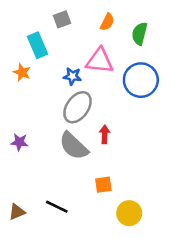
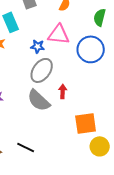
green semicircle: (140, 34) -> (100, 17), moved
orange square: (103, 185) -> (86, 123), moved, size x1.6
yellow circle: (129, 213) -> (100, 146), moved

